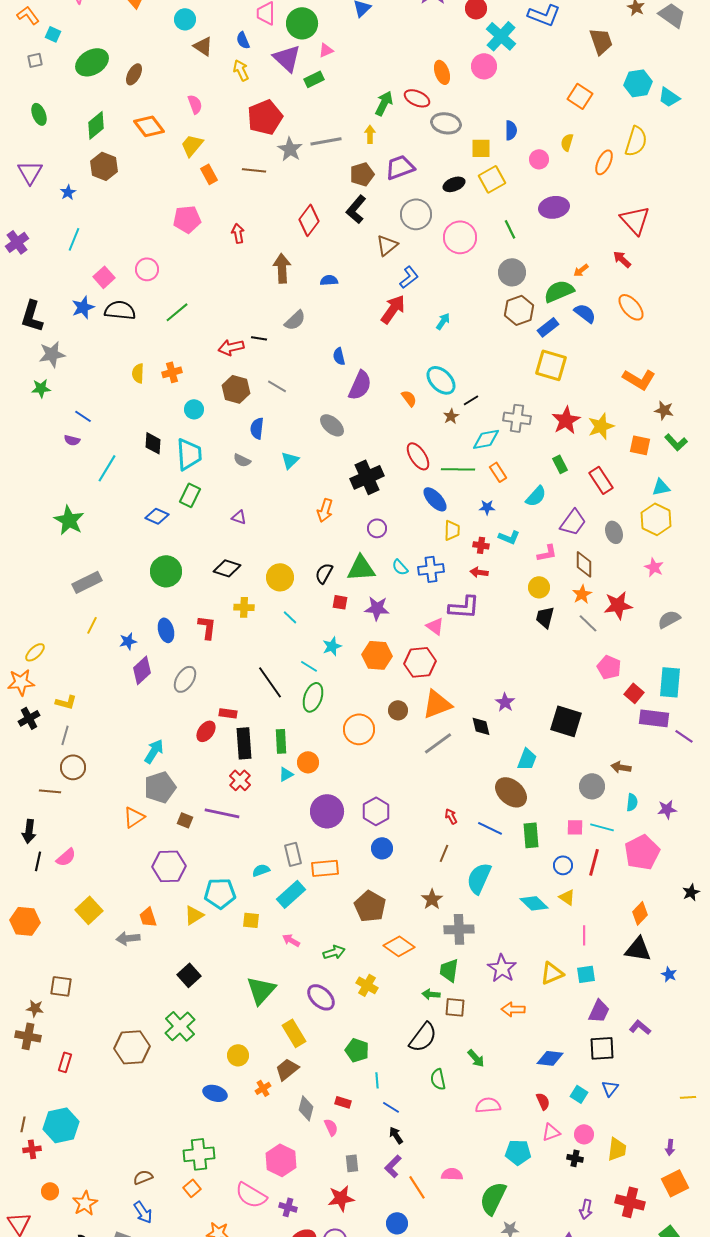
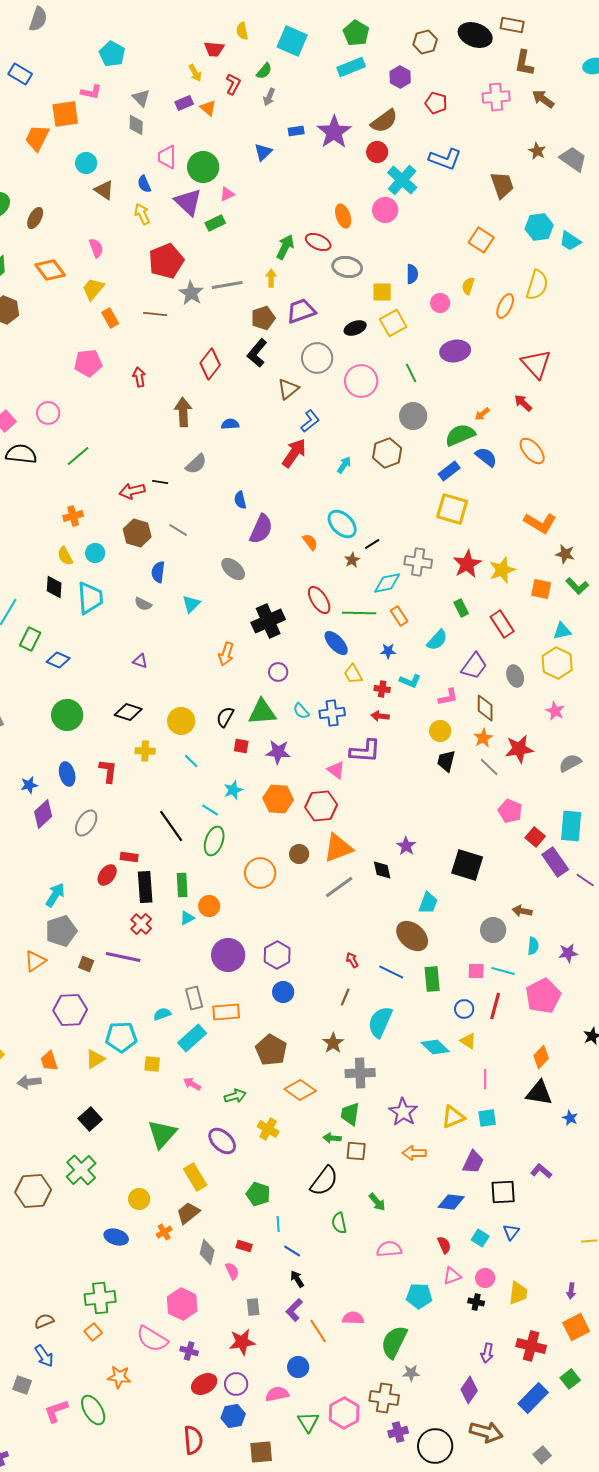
brown hexagon: (519, 310) -> (387, 453), moved
yellow semicircle: (138, 373) -> (65, 556), moved, turned -30
green rectangle: (190, 495) -> (30, 639), moved
yellow trapezoid: (452, 530) -> (353, 674), turned 150
purple rectangle: (654, 718) -> (555, 862), turned 48
purple trapezoid: (599, 1011) -> (473, 1162), moved

